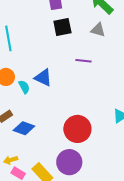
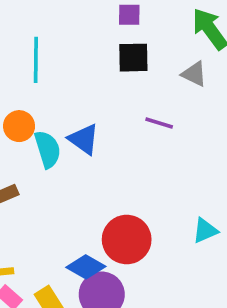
cyan semicircle: (24, 87) -> (48, 149), size x1.5
blue diamond: (24, 128) -> (86, 267), moved

